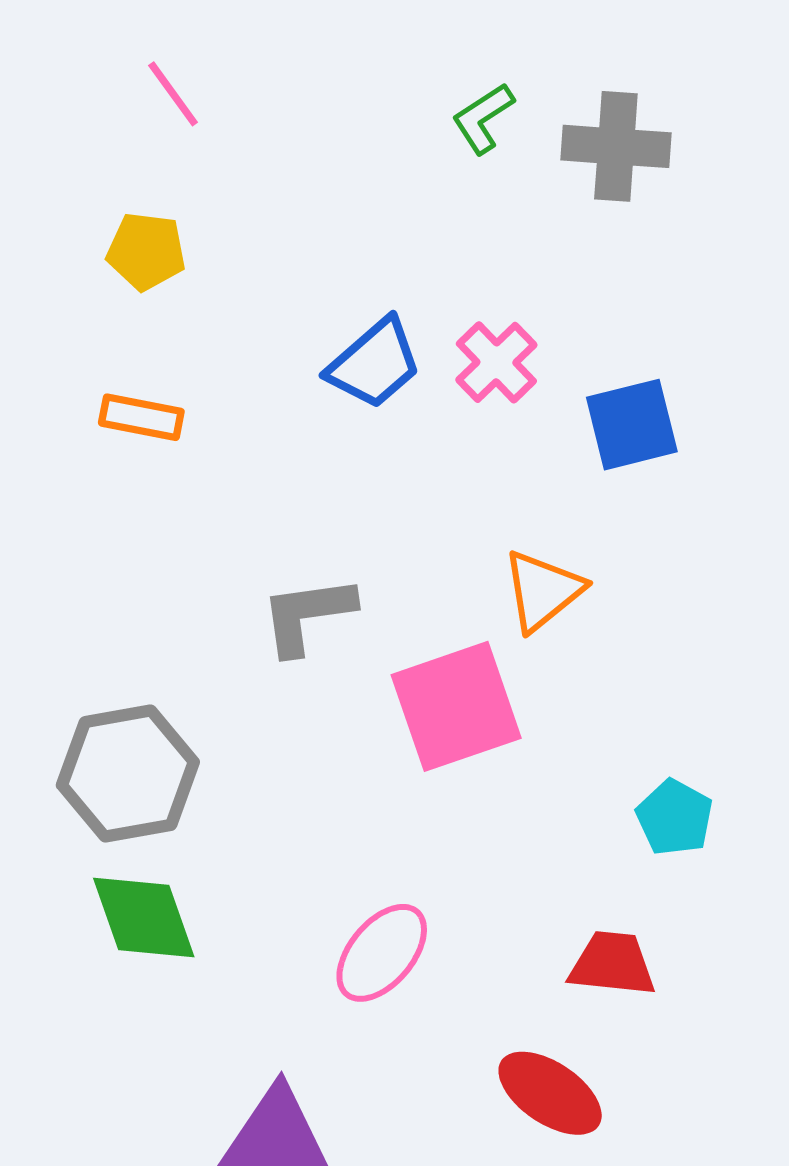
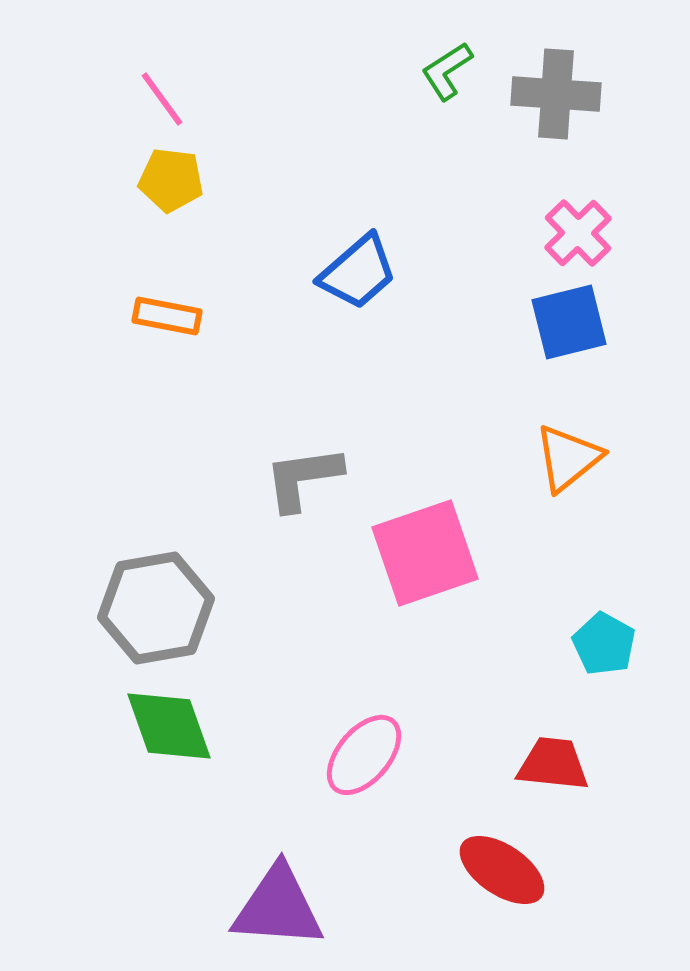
pink line: (173, 94) -> (162, 99), moved
pink cross: (496, 362) -> (578, 233), moved
orange triangle: (543, 591) -> (568, 458), moved

